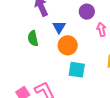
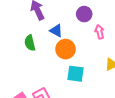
blue triangle: (59, 27) -> (56, 31), turned -32

